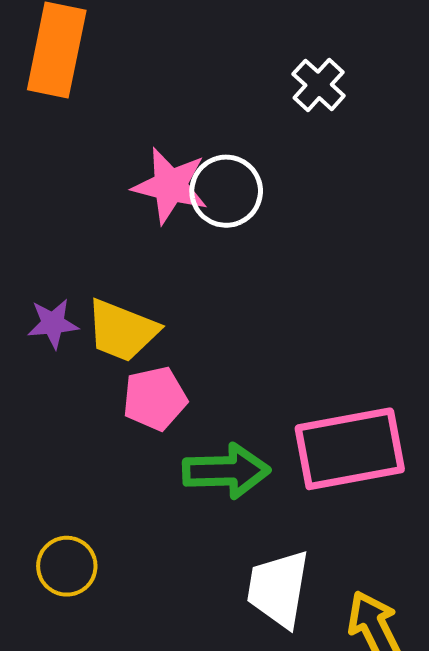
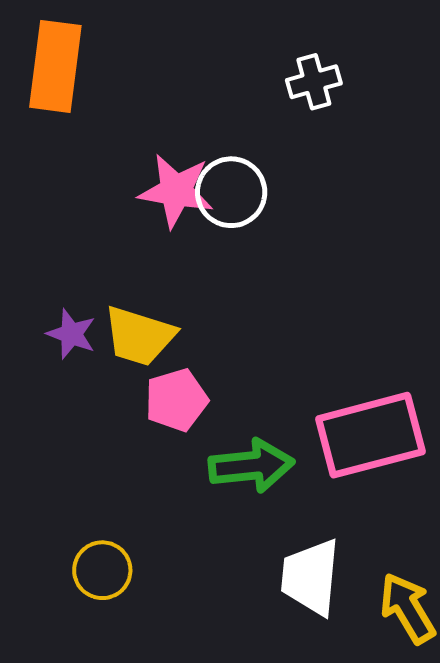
white cross: (319, 85) -> (314, 82), turned 36
purple star: (53, 324) -> (71, 334), turned 30

